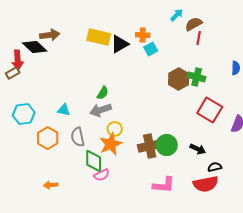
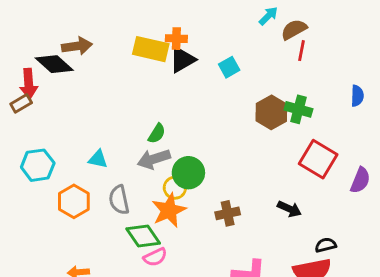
orange cross: (143, 35) -> (176, 39), moved
green circle: (167, 145) -> (188, 173), moved
brown cross: (150, 146) -> (228, 213), size x0.7
black arrow: (198, 149) -> (289, 209), moved
green diamond: (94, 161) -> (143, 236), turned -35

